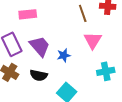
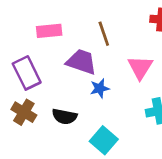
brown line: (83, 13) -> (104, 34), moved
purple trapezoid: (40, 46) -> (81, 62), moved, turned -30

